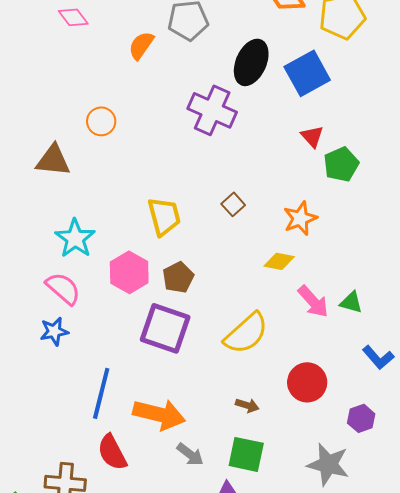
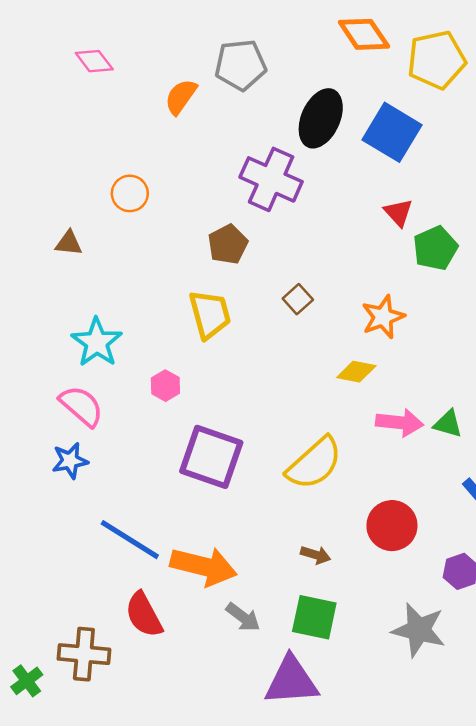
blue square: (307, 73) -> (392, 132), turned -30
brown triangle: (53, 160) -> (69, 243), size x0.6
pink hexagon: (129, 272) -> (165, 386), size x0.6
brown pentagon: (178, 277) -> (228, 244), moved
pink arrow: (313, 301) -> (400, 423), turned -42
blue line: (101, 393) -> (130, 540), turned -72

